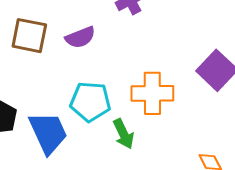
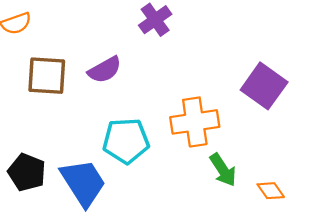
green arrow: (123, 134) -> (223, 170), moved

